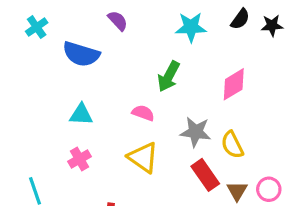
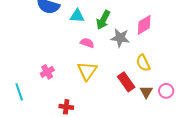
cyan triangle: (81, 115) -> (77, 16), moved
gray star: (196, 132) -> (120, 38), moved
yellow triangle: (143, 157) -> (87, 71), turned 30

